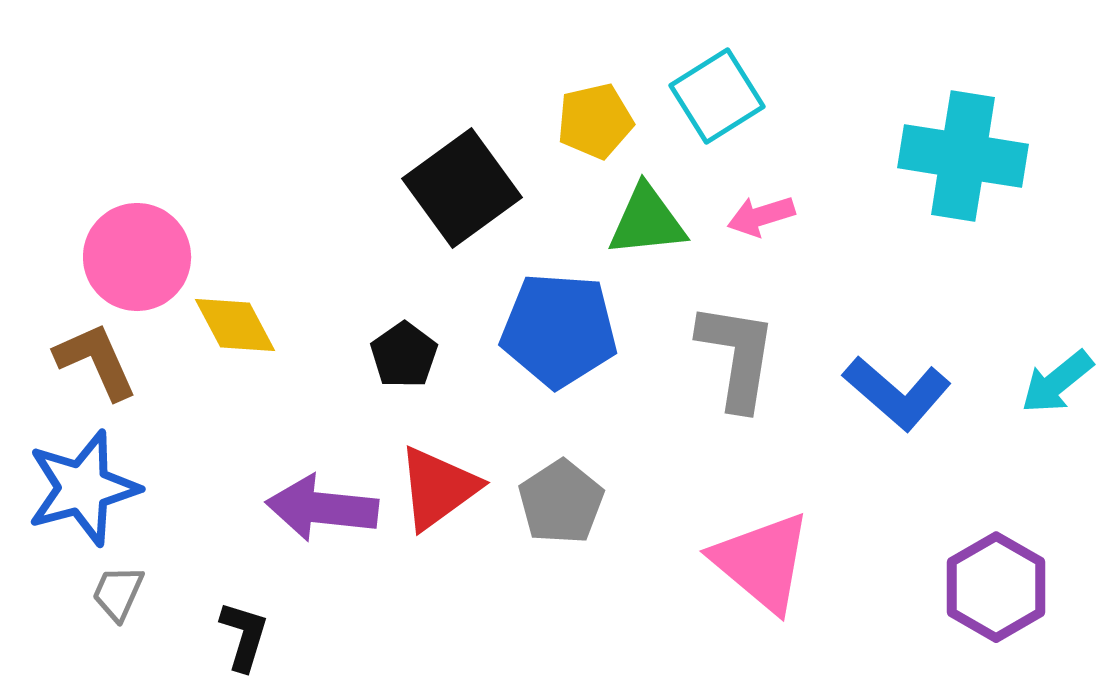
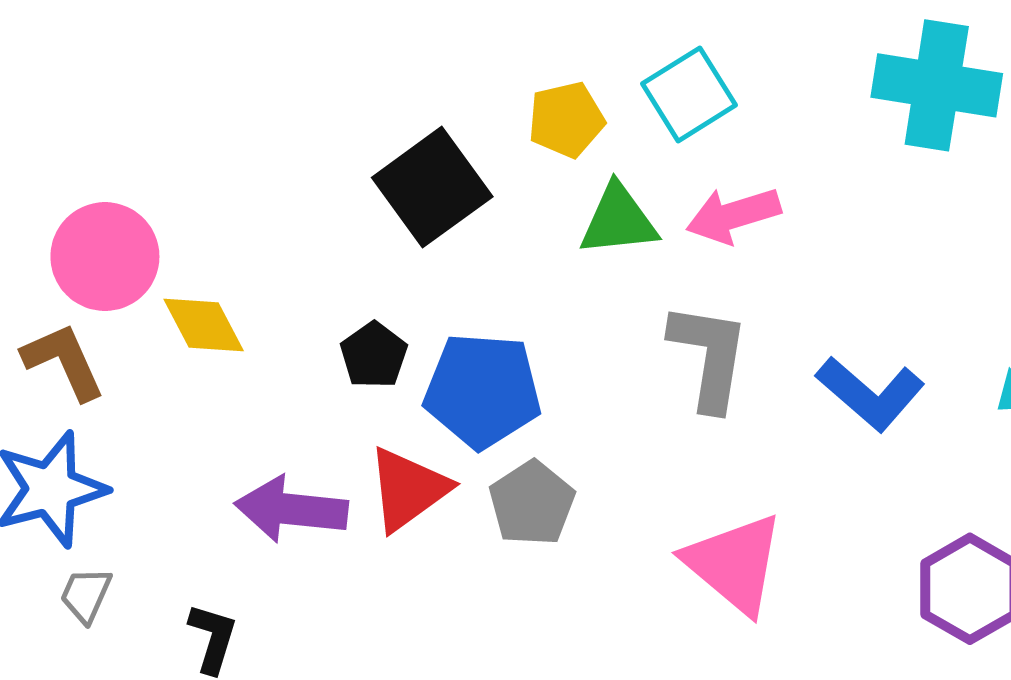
cyan cross: (963, 156) -> (937, 85), moved
pink arrow: (761, 216) -> (733, 215), size x1.4
blue pentagon: (559, 330) -> (483, 390), moved

